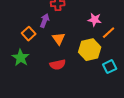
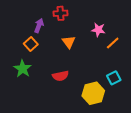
purple arrow: (45, 21) -> (39, 26), moved
orange triangle: (59, 39) -> (69, 42), moved
yellow hexagon: (90, 50) -> (93, 93), moved

